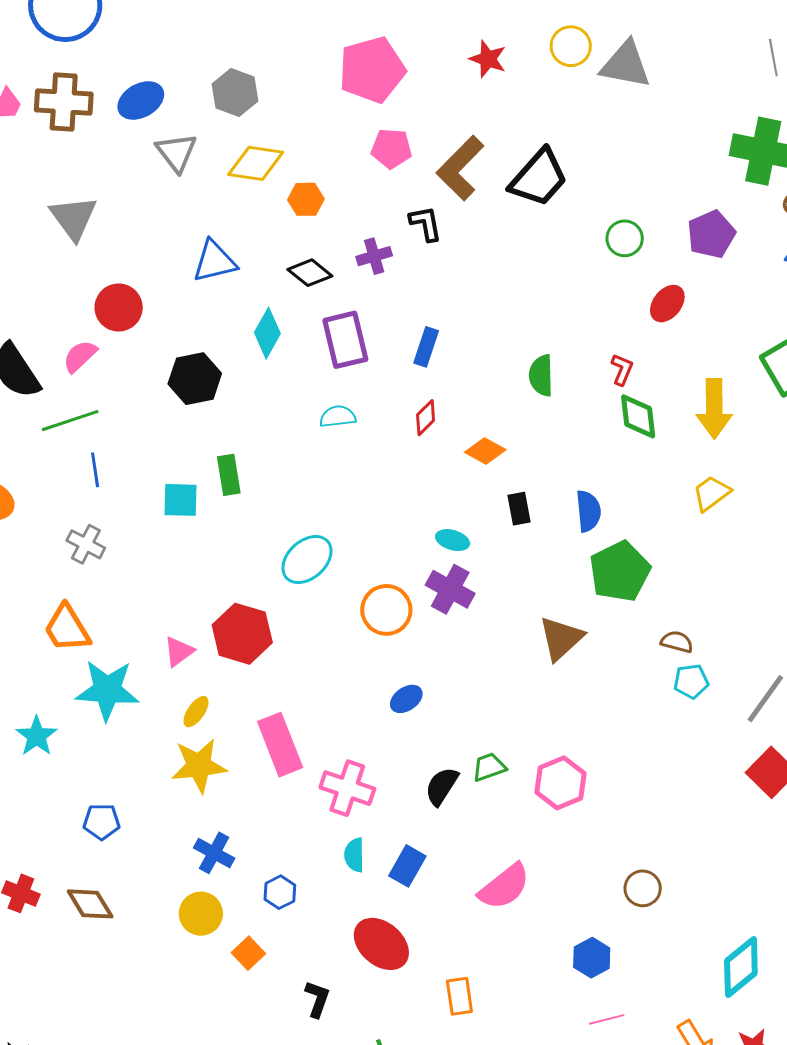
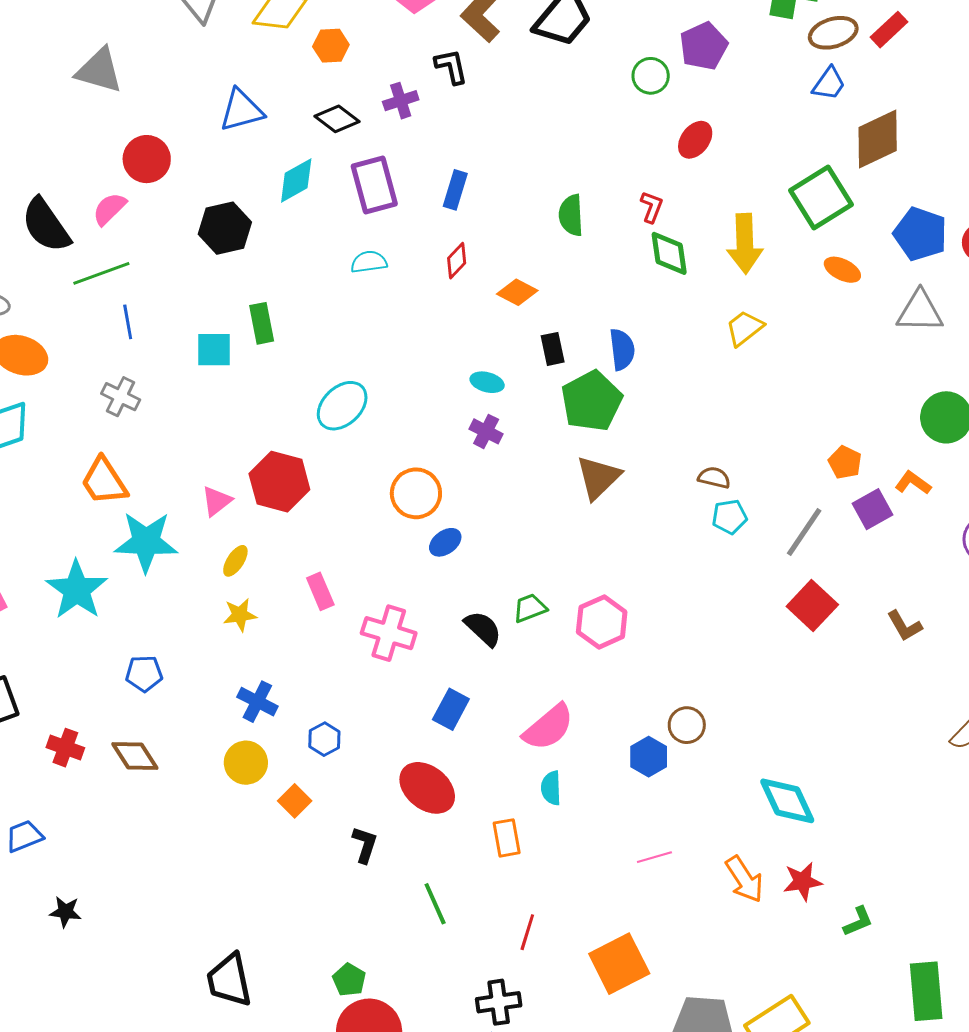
gray triangle: (73, 218) -> (99, 71), turned -36
purple pentagon: (711, 234) -> (704, 46), moved
cyan diamond: (267, 333) -> (296, 180), turned 33
green pentagon: (620, 571) -> (592, 401), moved
purple cross: (450, 589) -> (486, 431), size x0.7
orange circle: (386, 610) -> (416, 493), moved
cyan star: (37, 736) -> (77, 590), size x1.5
pink rectangle: (280, 745) -> (320, 591), size x0.6
yellow star: (199, 766) -> (240, 615), size x0.6
black semicircle: (442, 786) -> (483, 629), turned 102
cyan semicircle: (354, 855) -> (551, 788), moved
blue hexagon: (592, 958) -> (649, 757), moved
cyan diamond: (741, 967) -> (787, 801), turned -74

